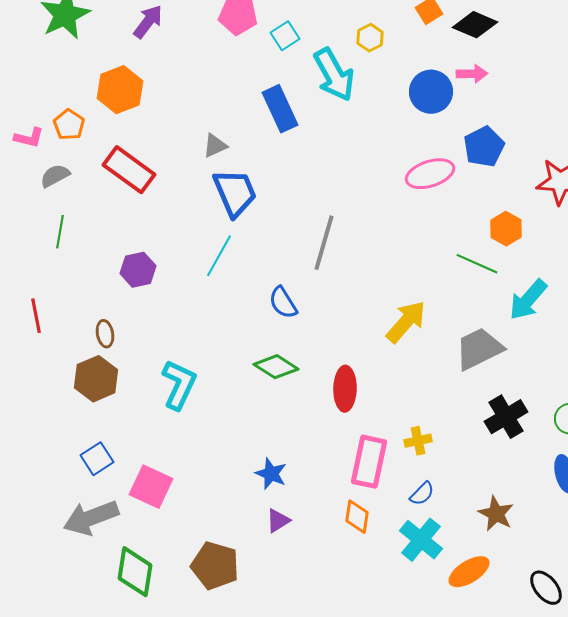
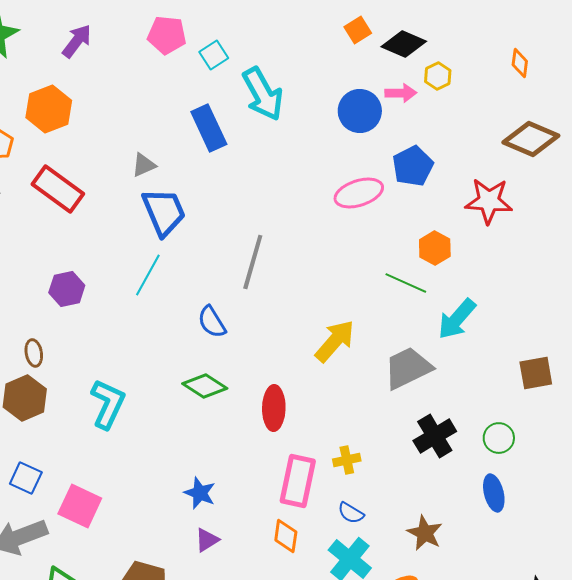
yellow hexagon: (370, 38) -> (438, 76), moved
blue square: (97, 459) -> (26, 478), turned -32
blue semicircle: (422, 494) -> (351, 513), turned 76

